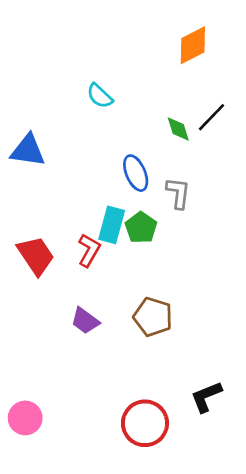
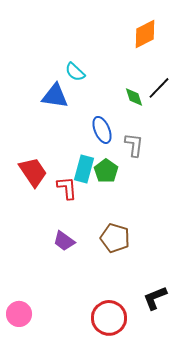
blue triangle: (28, 150) -> (55, 96), moved
red L-shape: (89, 250) -> (67, 188), turned -35
red trapezoid: (36, 256) -> (33, 172), moved

